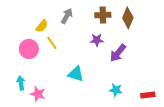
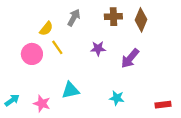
purple star: (97, 40) -> (98, 48), moved
cyan triangle: (76, 74) -> (70, 90), moved, turned -30
cyan arrow: (21, 83) -> (12, 100), moved, turned 64
cyan star: (116, 90) -> (117, 98), moved

